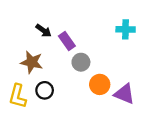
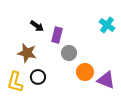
cyan cross: (126, 29) -> (107, 25), turned 35
purple rectangle: (67, 41) -> (57, 35), turned 49

